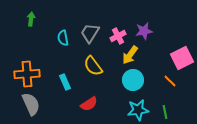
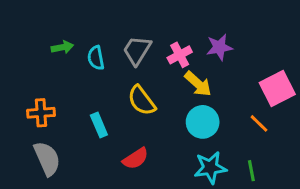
green arrow: (31, 19) -> (62, 47), moved, turned 72
yellow arrow: (130, 55) -> (198, 84), turned -84
orange cross: (27, 74) -> (41, 113), size x0.7

